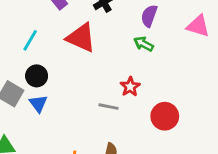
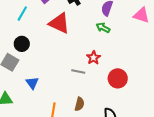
cyan line: (30, 40) -> (22, 14), moved
black circle: (37, 76) -> (22, 44), moved
blue triangle: (38, 104) -> (32, 83), moved

